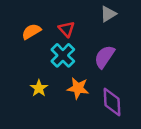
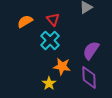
purple semicircle: (104, 57) -> (91, 50), moved
yellow star: (39, 88) -> (49, 83), moved

